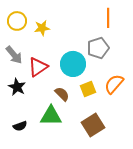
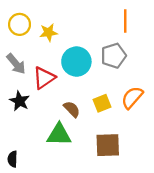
cyan circle: (73, 64) -> (76, 62), moved
brown square: (93, 125) -> (108, 145), turned 30
black semicircle: (20, 126) -> (13, 159), moved, turned 112

